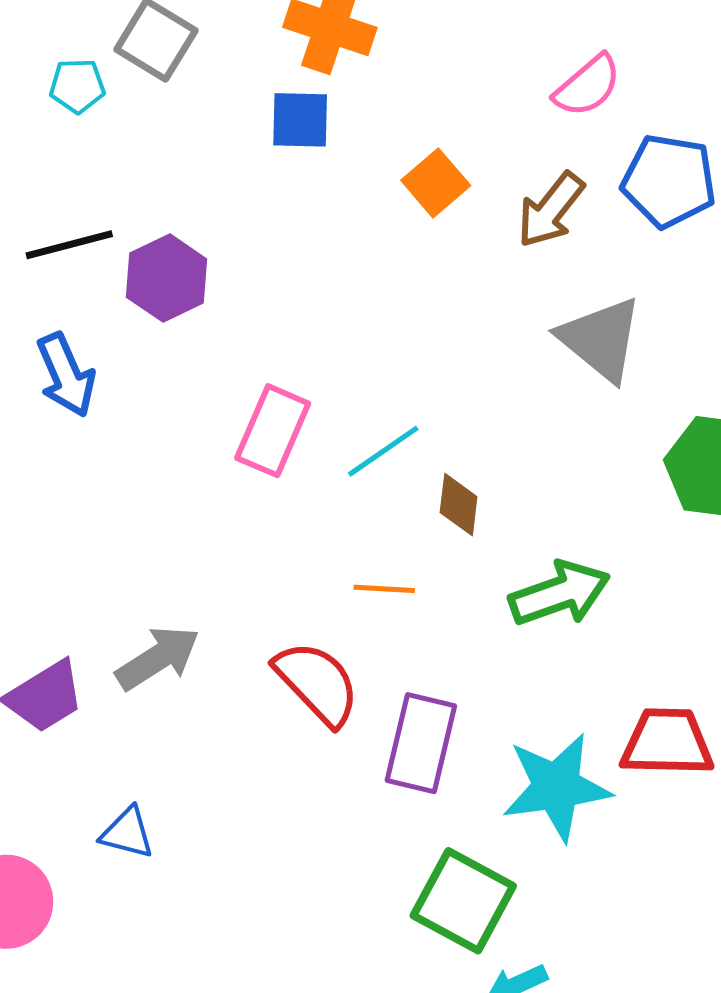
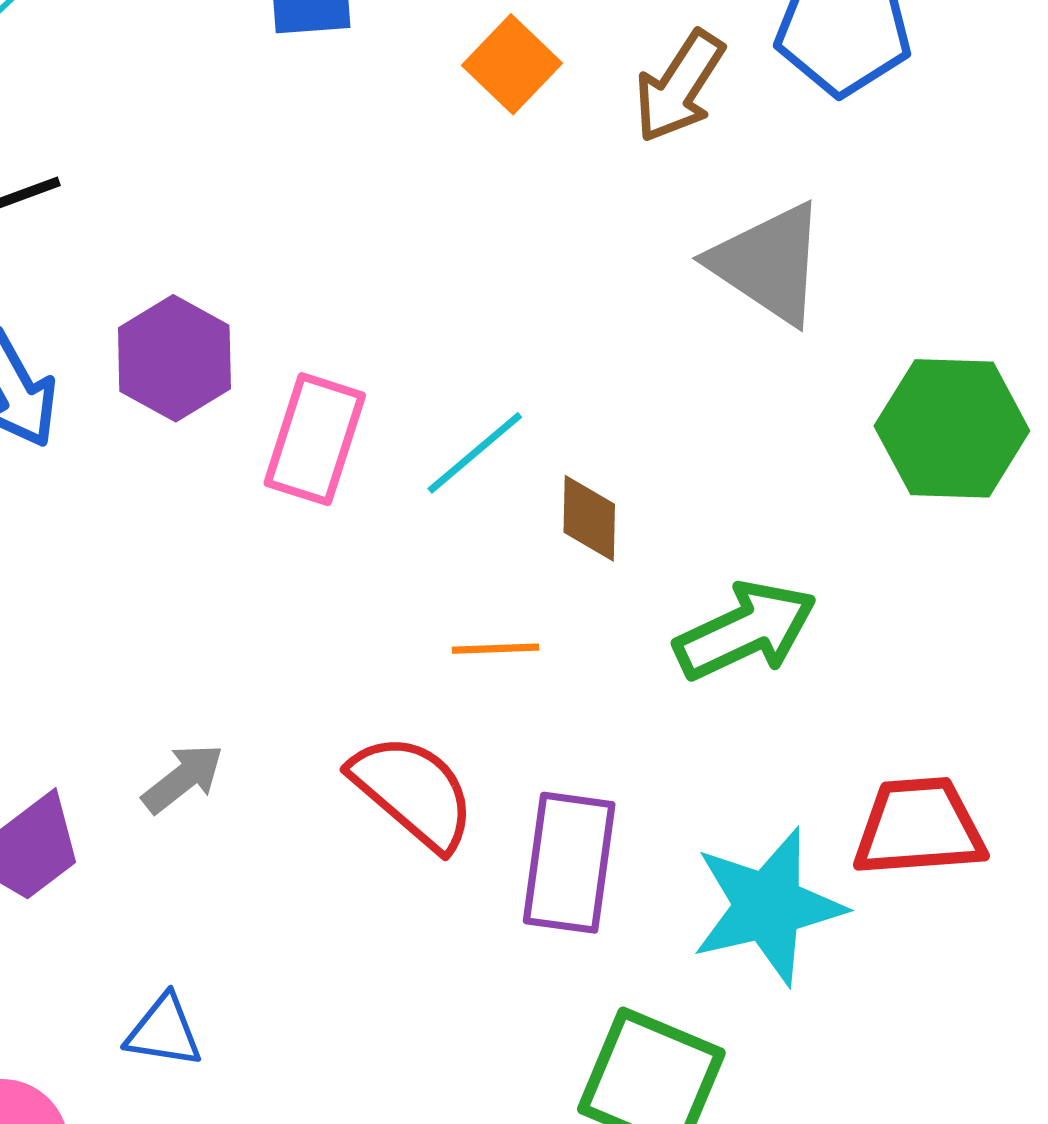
purple hexagon: (167, 278) -> (174, 358), moved
gray arrow: (158, 658) -> (183, 778), size x0.7

